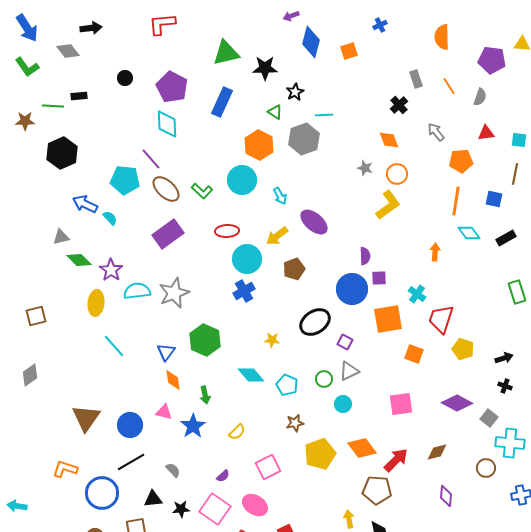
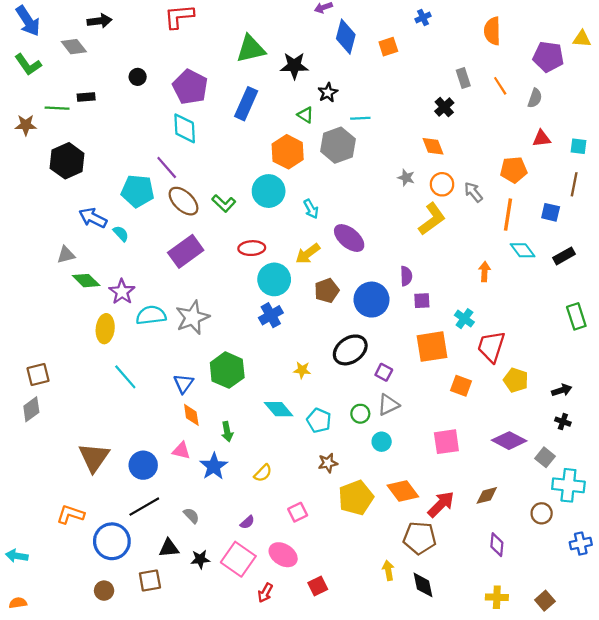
gray arrow: (436, 132) -> (473, 192), moved
blue circle: (352, 289) -> (372, 300), moved
brown square: (36, 316) -> (38, 375), moved
pink square: (268, 467) -> (298, 512), size x0.7

